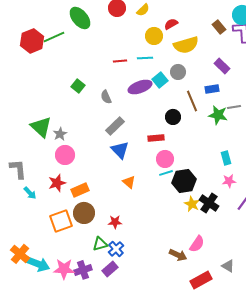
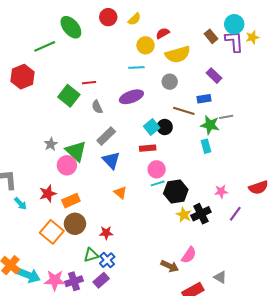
red hexagon: (32, 41) -> (23, 77), moved
red line: (120, 61) -> (89, 83), moved
cyan square: (160, 80) -> (152, 127), moved
green square: (78, 86) -> (69, 96), size x1.5
brown line: (192, 101) -> (184, 111), turned -50
green triangle: (41, 127) -> (76, 151), moved
pink circle: (65, 155) -> (67, 165), moved
cyan rectangle: (226, 158) -> (206, 146), moved
black cross: (209, 203) -> (201, 214), turned 30
orange square: (61, 221) -> (52, 232), turned -30

